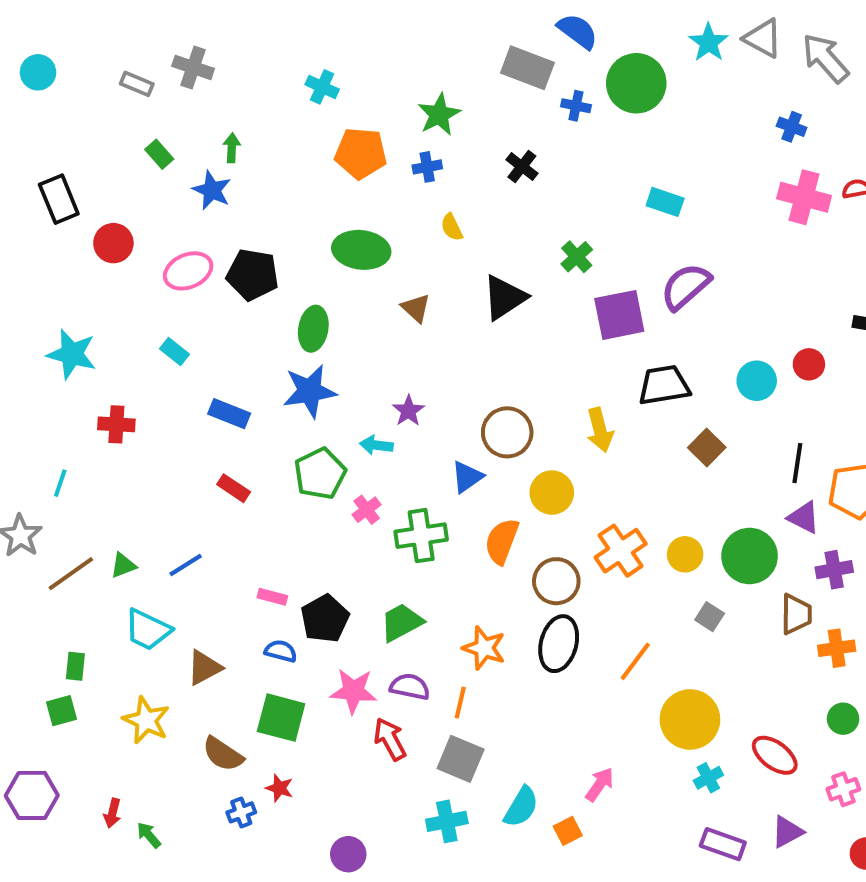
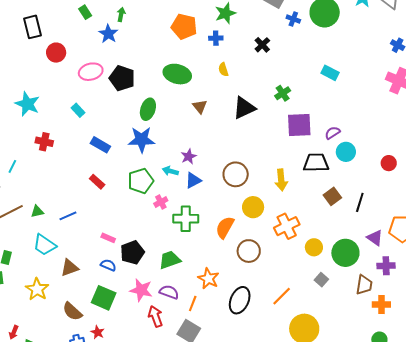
purple semicircle: (686, 286) -> (332, 133), moved, size x0.6
cyan circle: (757, 381) -> (346, 152), moved
black line: (797, 463) -> (360, 202), moved
blue triangle: (467, 477) -> (193, 180), moved
orange cross: (621, 551) -> (287, 226), moved
black ellipse: (559, 644) -> (240, 300), moved

